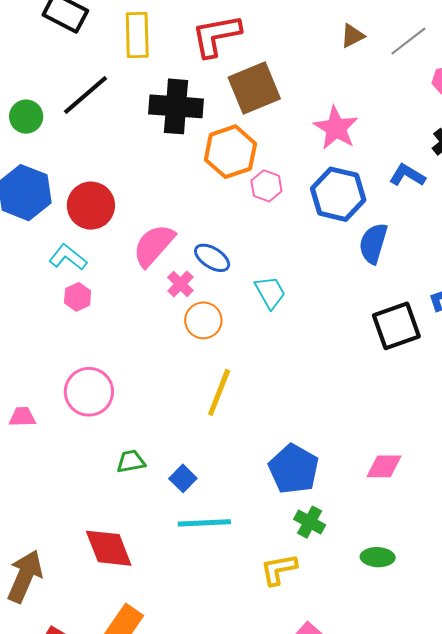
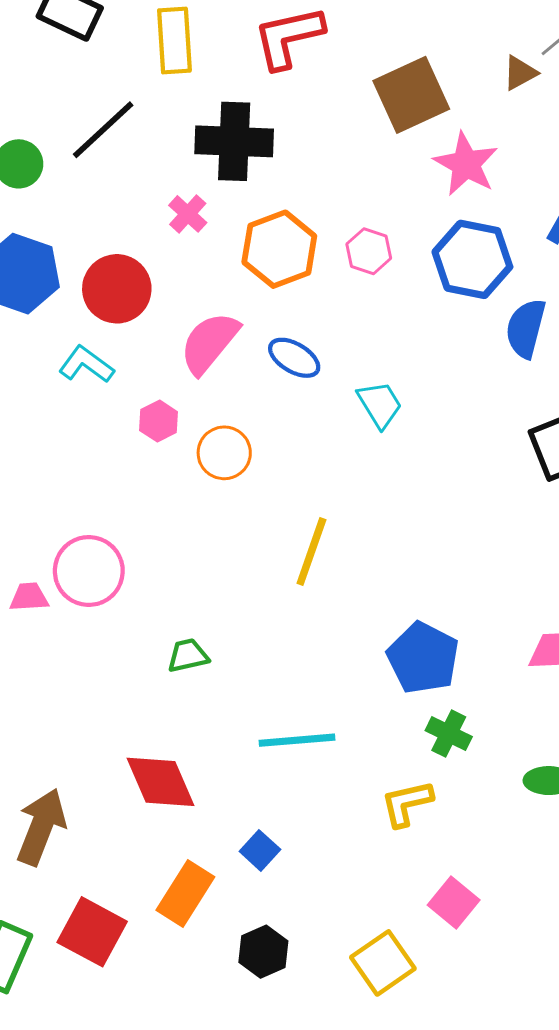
brown triangle: (353, 36) -> (520, 73), moved
brown square: (254, 88) -> (411, 95), moved
orange hexagon: (230, 152) -> (279, 249), moved
pink cross: (180, 284) -> (188, 214), moved
pink hexagon: (78, 297) -> (159, 421), moved
orange circle: (203, 320) -> (224, 453), moved
pink circle: (89, 392) -> (89, 571), moved
blue square: (183, 478) -> (260, 850), moved

